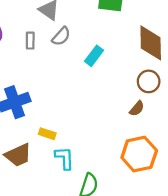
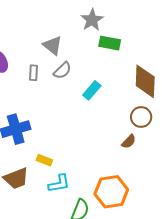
orange hexagon: (139, 154) -> (111, 192), moved
cyan L-shape: (64, 158) -> (59, 184), turned 80

